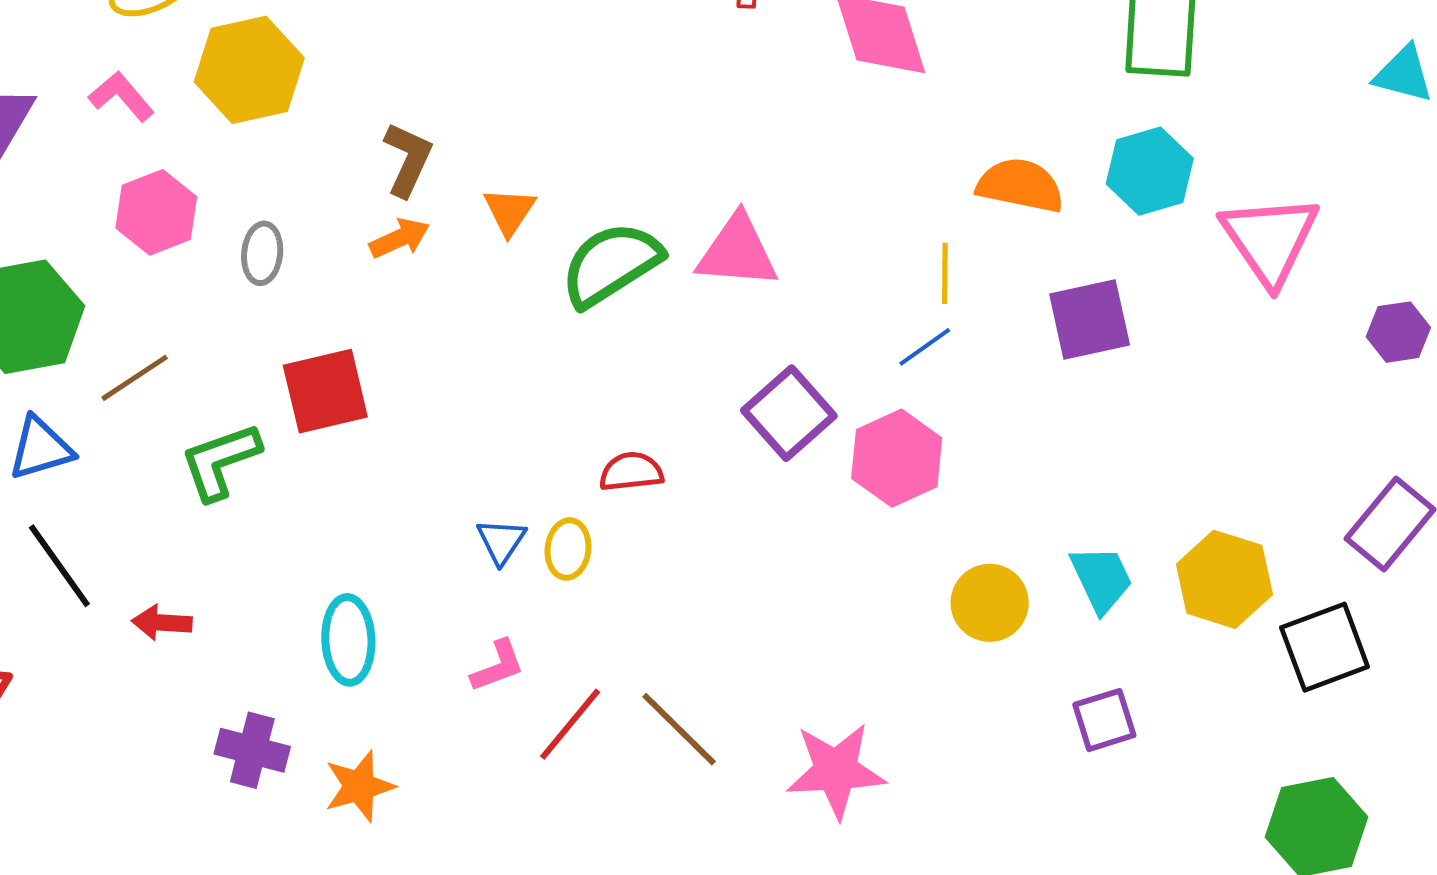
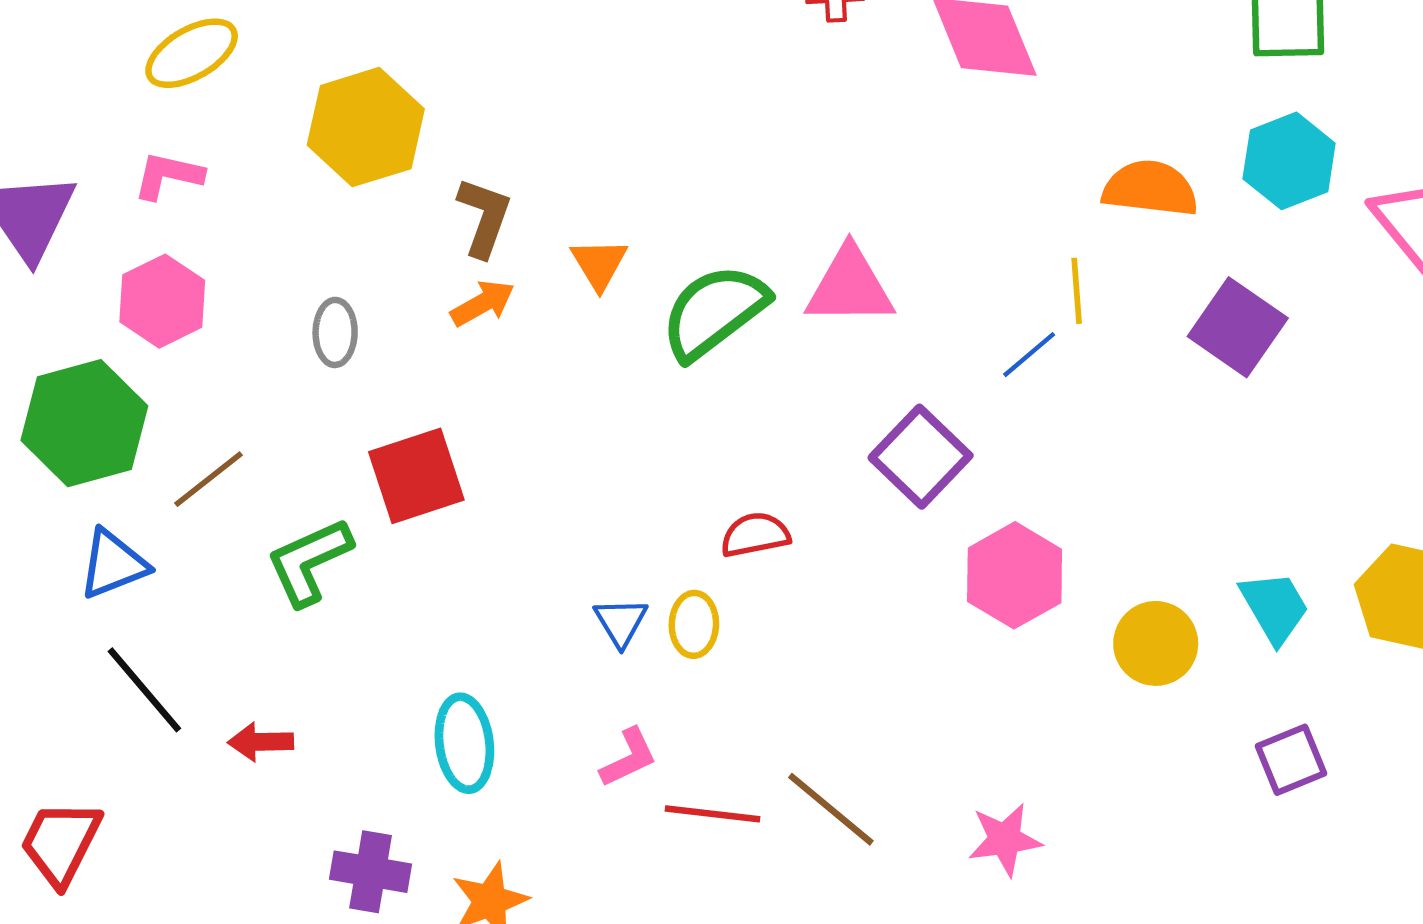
yellow hexagon: (249, 70) -> (366, 127), moved
pink L-shape: (121, 96) -> (168, 175), turned -32
pink hexagon: (156, 212) -> (162, 301), moved
purple square: (1090, 319) -> (1238, 327), turned -38
blue line: (925, 347) -> (1029, 355), moved
pink hexagon: (897, 458) -> (1015, 575), moved
red line: (570, 724) -> (712, 814), turned 62
pink star: (836, 771) -> (1005, 839), size x0.7

